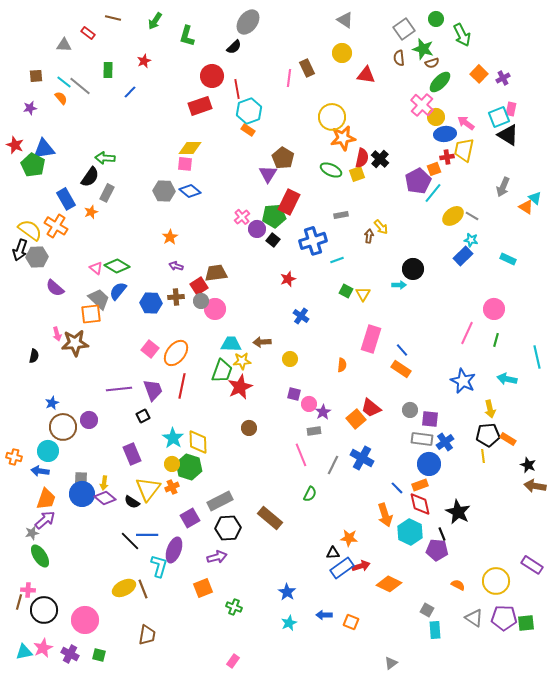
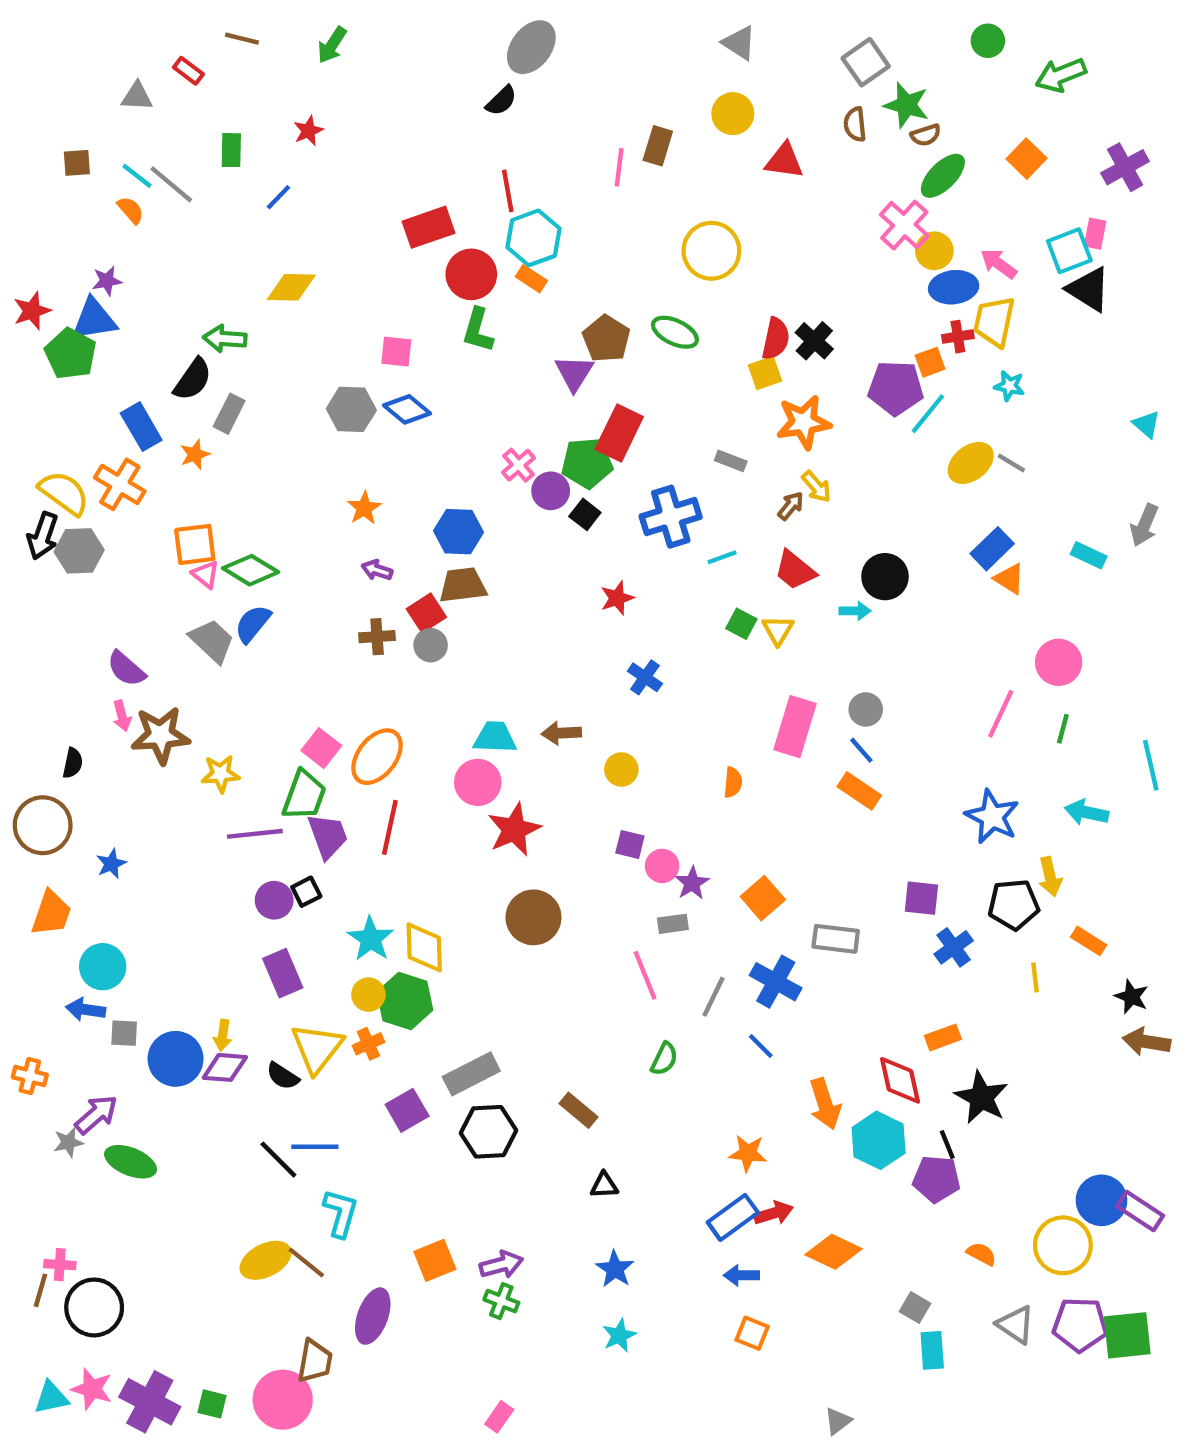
green circle: (436, 19) -> (988, 41), moved
green arrow: (462, 35) -> (1061, 75), moved, turned 95
green L-shape: (187, 36) -> (478, 330), moved
brown rectangle: (307, 68) -> (658, 146), turned 42
red circle: (212, 76) -> (471, 274), moved
purple cross: (503, 78) -> (1125, 167), moved, size x1.5
purple star: (30, 108) -> (107, 281), moved
orange star: (343, 138) -> (804, 422), moved
red star: (15, 145) -> (32, 311), turned 30
yellow diamond: (190, 148) -> (291, 287), moved
green ellipse: (331, 170) -> (675, 332), moved
purple pentagon: (418, 181) -> (896, 388), turned 30
gray arrow: (503, 187) -> (1144, 525), moved
orange triangle: (526, 207) -> (1009, 579), moved
gray rectangle: (341, 215) -> (731, 461), turned 32
brown arrow: (369, 236) -> (791, 506), turned 32
cyan star: (471, 240) -> (1009, 386), moved
purple semicircle: (55, 288) -> (126, 669), moved
blue hexagon: (151, 303) -> (458, 532), moved
pink circle: (215, 309) -> (478, 782), moved
orange square: (91, 314) -> (195, 544), moved
yellow star: (242, 361) -> (221, 774), moved
green trapezoid: (222, 371) -> (304, 795), moved
red trapezoid: (371, 408) -> (795, 570), moved
gray circle: (410, 410) -> (866, 709), moved
purple circle: (89, 420) -> (274, 900), moved
brown circle: (63, 427) -> (43, 825), moved
brown circle: (249, 428) -> (533, 917), size x1.6
black pentagon: (488, 435) -> (1014, 905), moved
gray rectangle: (422, 439) -> (836, 939), moved
orange cross: (14, 457) -> (30, 1076), moved
blue circle: (429, 464) -> (1101, 1200), moved
gray square: (81, 478) -> (124, 1033), moved
orange rectangle: (420, 485) -> (943, 1037), moved
blue line: (397, 488) -> (761, 1046), moved
purple diamond: (105, 498) -> (225, 1067), turned -35
orange trapezoid: (46, 499) -> (51, 913), moved
brown rectangle: (270, 518) -> (578, 1110), size x0.7
purple ellipse: (174, 550) -> (373, 1316), moved
black triangle: (333, 553) -> (604, 1185), moved
green ellipse: (40, 556) -> (131, 1162), moved, turned -35
purple arrow: (217, 557) -> (501, 1265), moved
brown line: (143, 589) -> (306, 1262), turned -30
blue arrow: (324, 615) -> (741, 1275), moved
pink circle: (85, 620) -> (283, 1400), moved
green square: (526, 623) -> (1127, 1335), size x1.4
pink star: (43, 648) -> (92, 1389), turned -30
purple cross: (70, 654) -> (150, 1402), size x1.5

